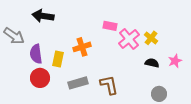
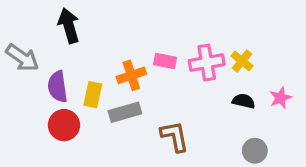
black arrow: (43, 16) -> (69, 26), turned 65
pink rectangle: (110, 26) -> (165, 61), moved
pink cross: (129, 39) -> (207, 63), turned 30
gray rectangle: (78, 83) -> (125, 112), moved

